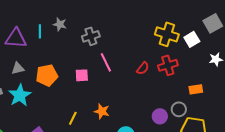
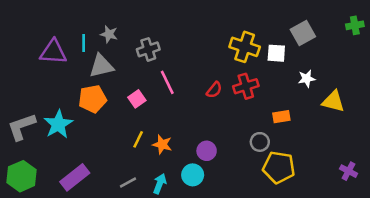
white square: (192, 39) -> (276, 53), turned 35
gray triangle: (18, 68) -> (101, 66), moved, size x1.5
pink square: (82, 75) -> (137, 99), turned -32
purple circle: (160, 116) -> (207, 151), moved
yellow line: (73, 118) -> (138, 139), moved

